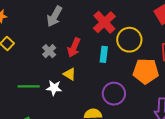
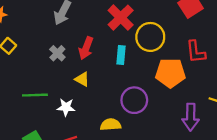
white star: (54, 88) -> (66, 107), moved

